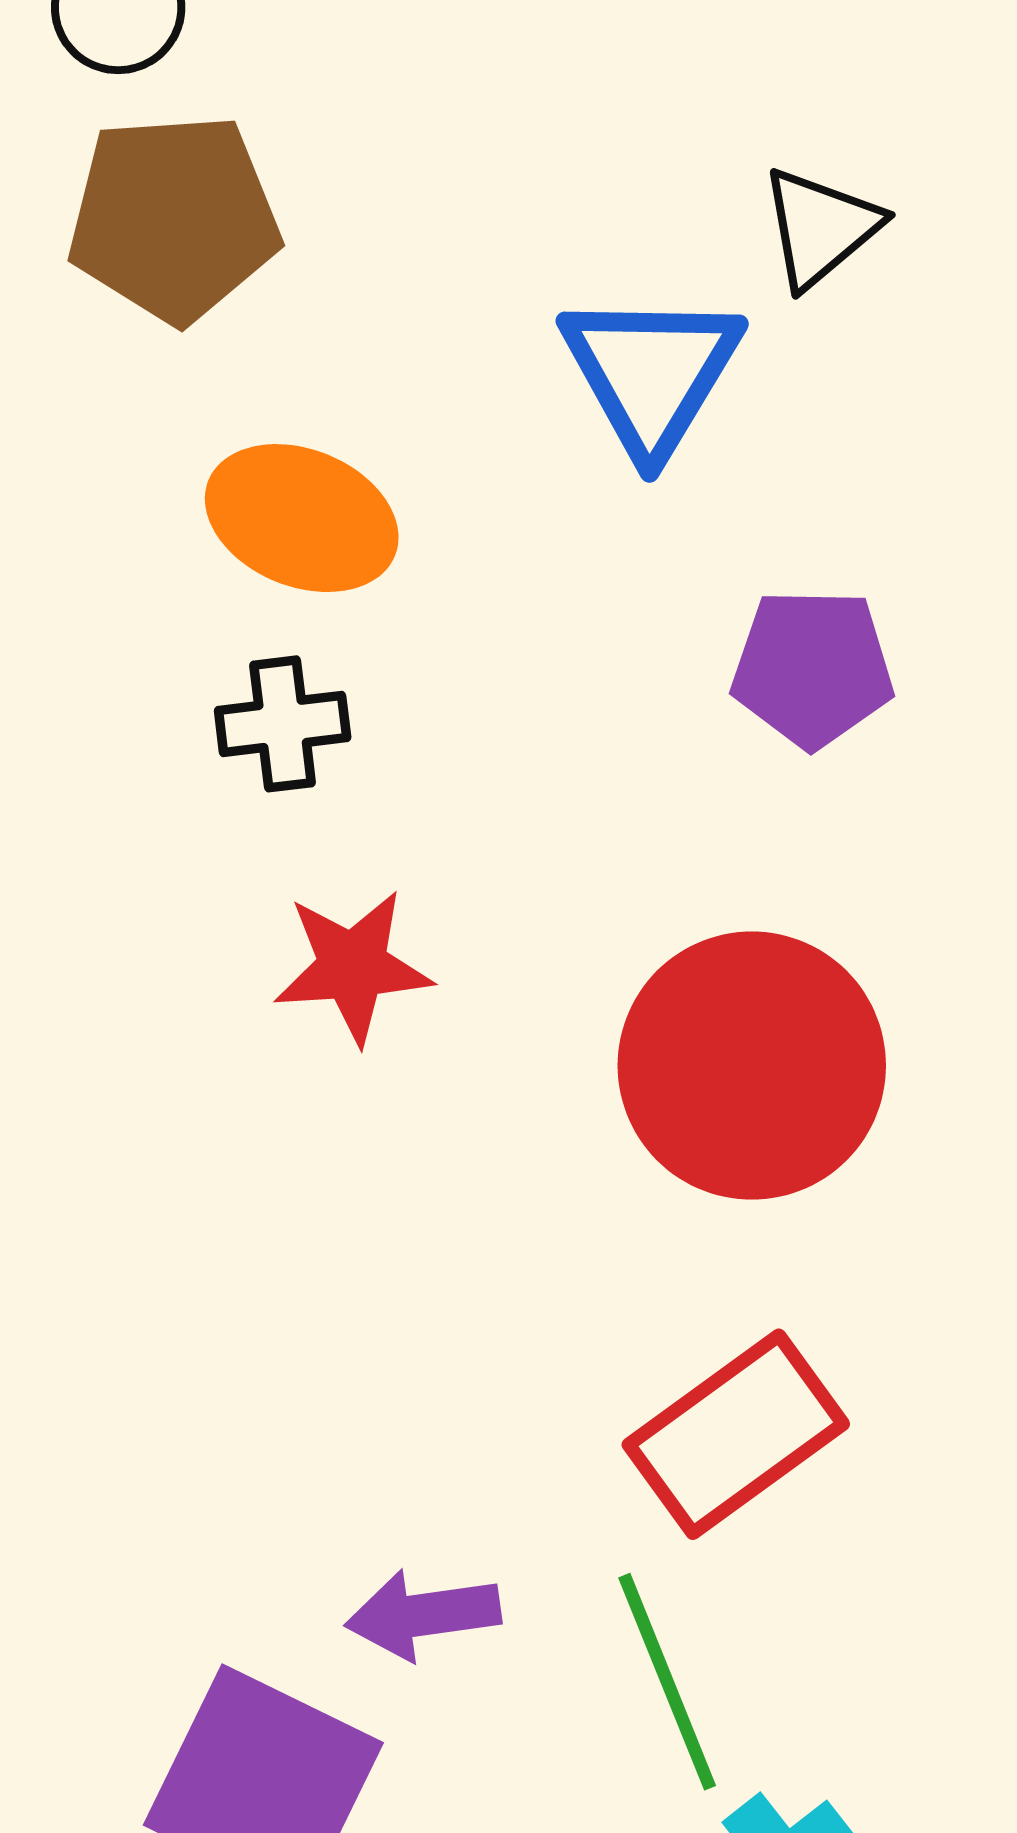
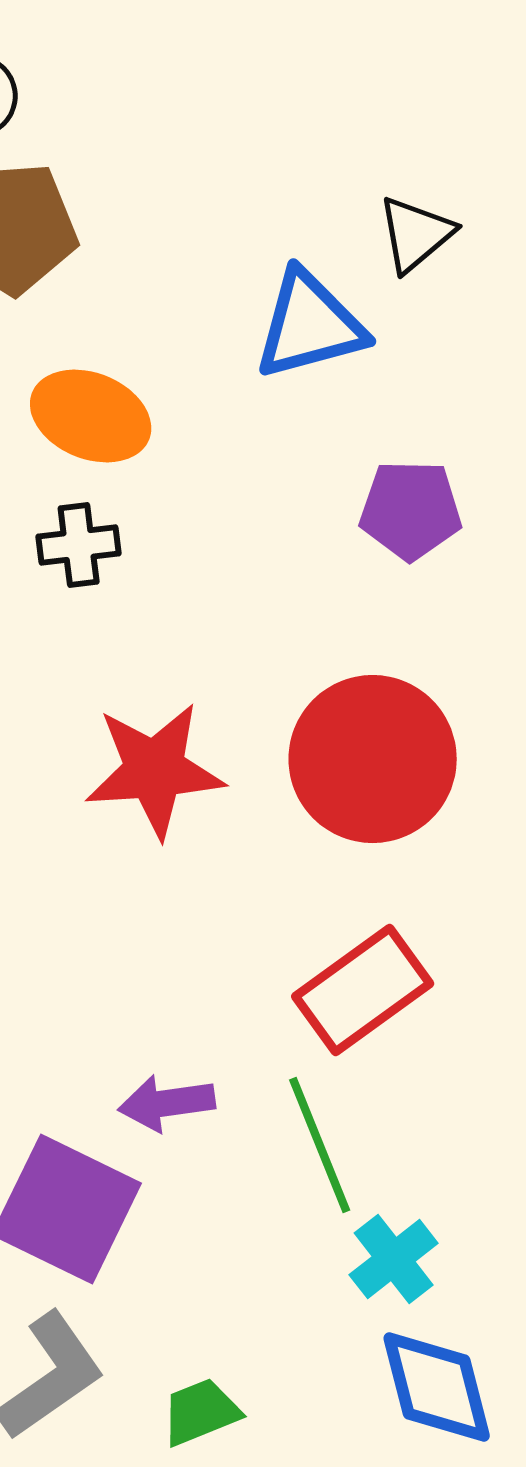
blue triangle: (651, 373) -> (310, 325), turned 44
red star: (353, 967) -> (155, 770), moved, size x1.4

